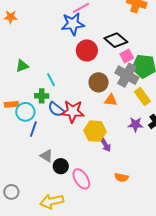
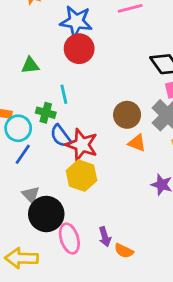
blue star: (73, 24) -> (76, 21), moved
red circle: (87, 50) -> (79, 49), moved
yellow hexagon: (95, 131) -> (81, 176), moved
purple arrow: (106, 145) -> (105, 237), moved
black circle: (61, 166) -> (46, 214), size x1.6

